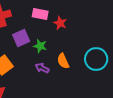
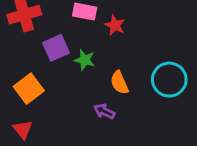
purple arrow: (42, 68) -> (104, 111), moved

